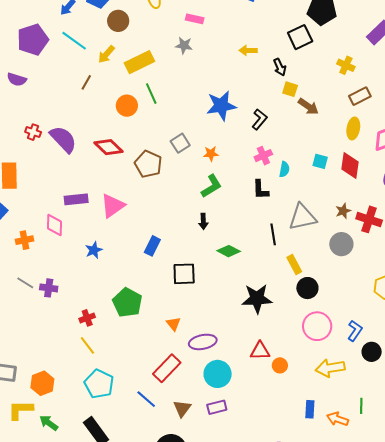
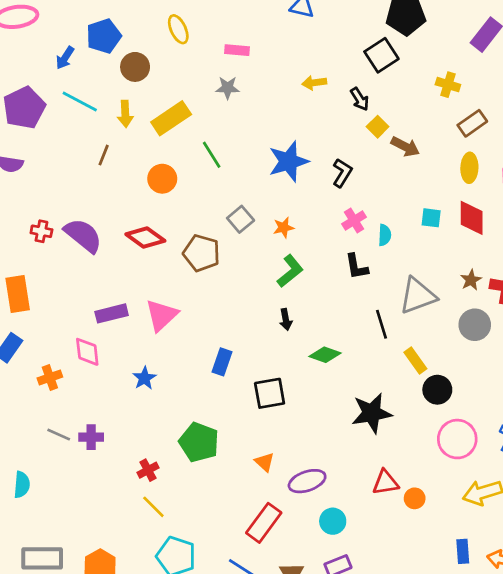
yellow arrow: (106, 54) -> (125, 114), turned -36
yellow square: (290, 89) -> (378, 127), turned 35
green line: (151, 94) -> (212, 155), moved
cyan circle: (218, 374) -> (333, 521), size x0.7

